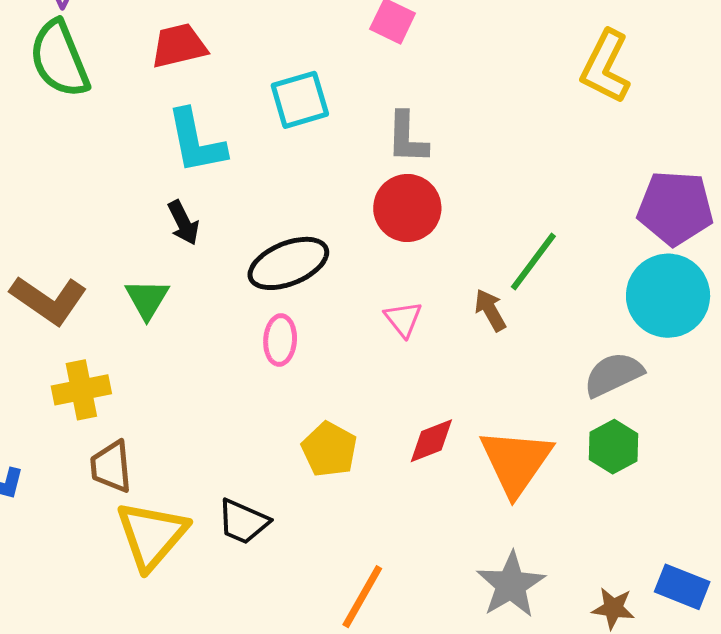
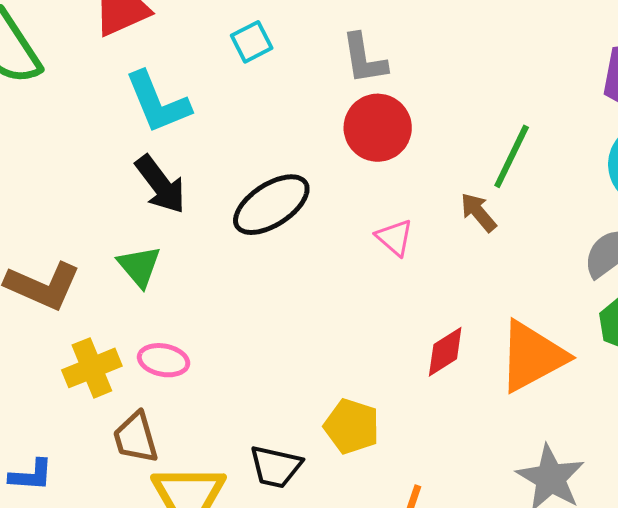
cyan square: (300, 100) -> (252, 42), size x0.7
black arrow: (183, 223) -> (161, 184), size x1.4
pink ellipse: (280, 340) -> (164, 360), moved, turned -72
yellow pentagon: (329, 449) -> (352, 426), moved
orange triangle: (516, 462) -> (532, 356), turned 38

